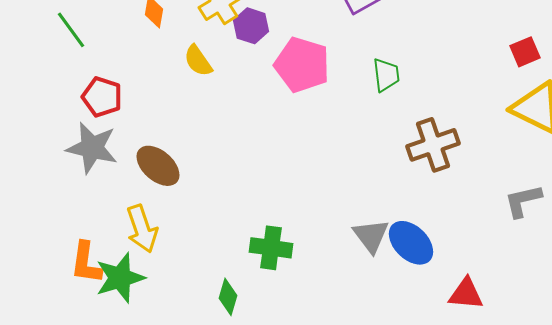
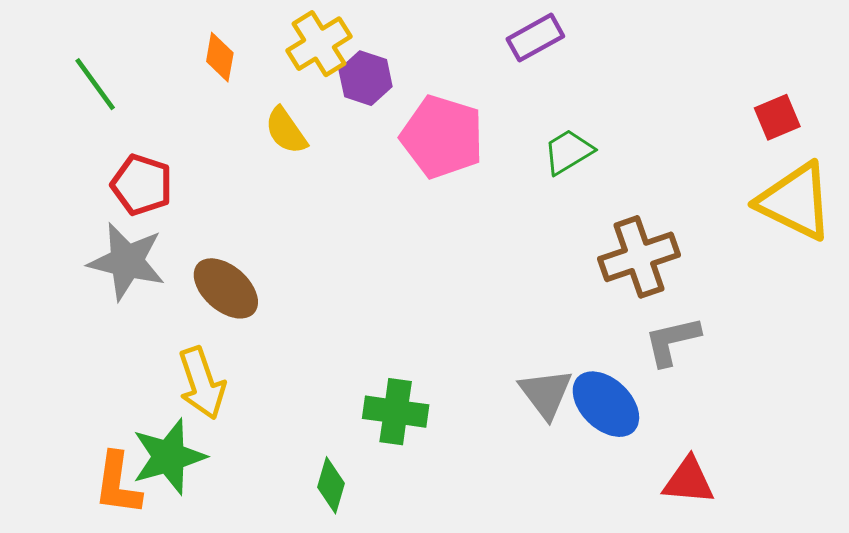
green trapezoid: (386, 75) -> (568, 152), turned -114
gray L-shape: (523, 201) -> (672, 341), moved
orange L-shape: (86, 263) -> (118, 484), moved

